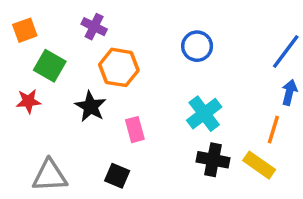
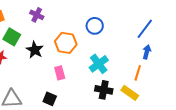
orange hexagon: (119, 67) -> (66, 43), moved
black star: (91, 107) -> (35, 50), moved

